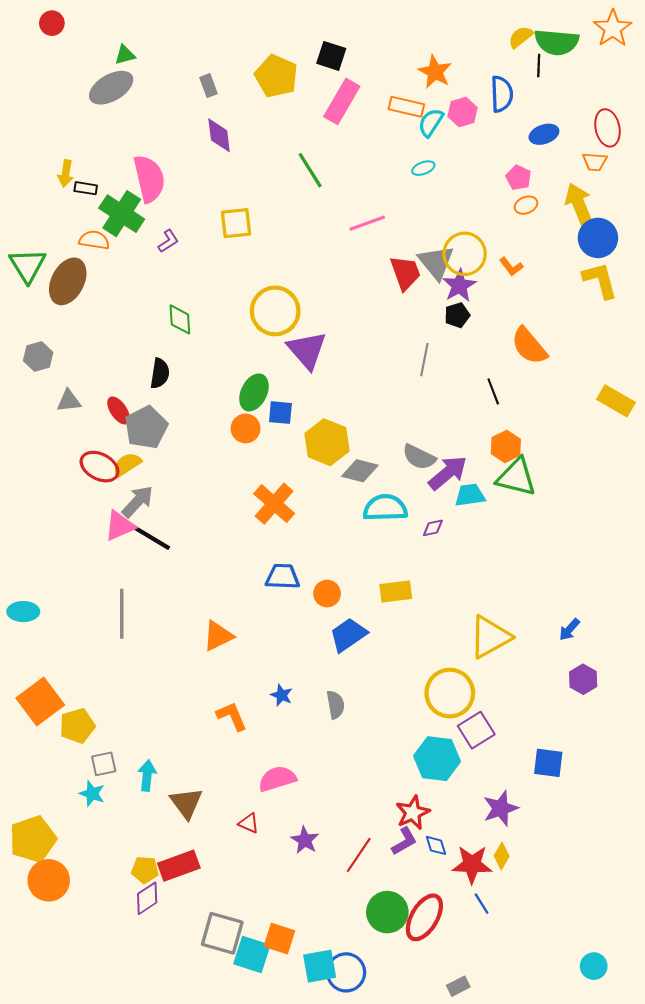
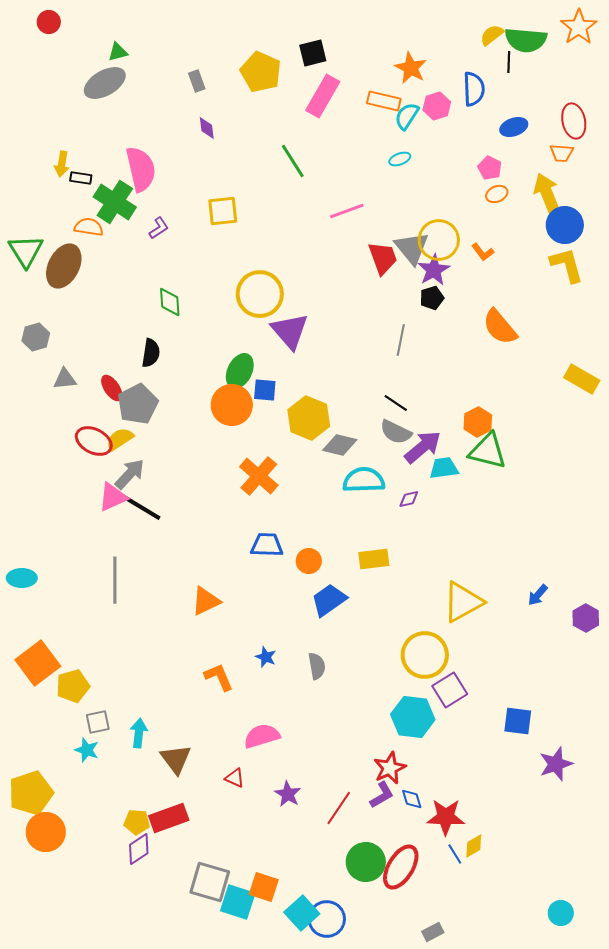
black square: (331, 56) -> (313, 53), turned -32
purple diamond: (219, 135) -> (207, 128), size x0.7
black line: (493, 391) -> (396, 403), moved, turned -35
orange circle: (246, 428) -> (232, 405), size x1.5
purple hexagon: (583, 679) -> (586, 618), moved
purple star: (501, 808) -> (556, 764), moved
yellow diamond: (502, 856) -> (474, 846), moved, turned 30
cyan square: (320, 966) -> (302, 913), turned -32

